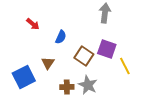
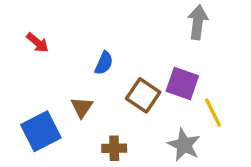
gray arrow: (105, 13) -> (198, 22), moved
red arrow: (33, 24) -> (37, 43), moved
gray star: (88, 85) -> (184, 145), moved

